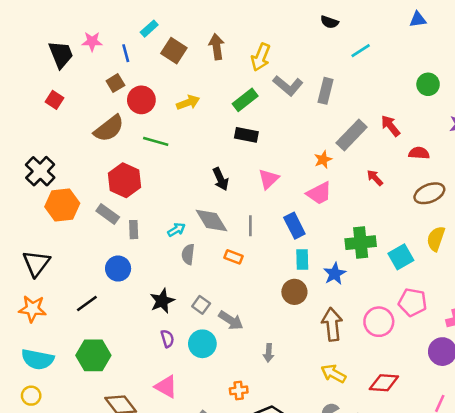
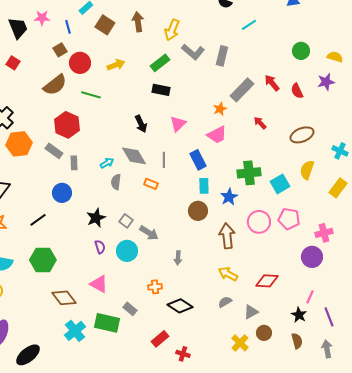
red semicircle: (419, 153) -> (297, 91), moved, turned -119
pink circle: (379, 322) -> (259, 222), moved

